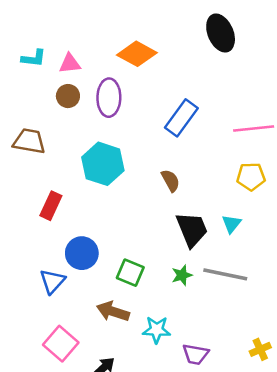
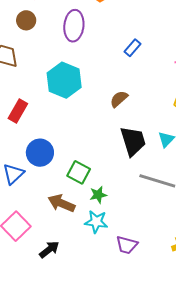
brown circle: (68, 96) -> (26, 20), moved
blue rectangle: (181, 118) -> (132, 48), size x0.6
brown semicircle: (171, 181) -> (119, 99), turned -108
green star: (182, 275) -> (98, 195), moved

